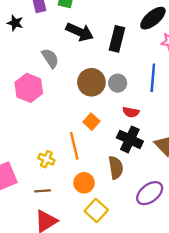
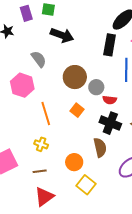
black rectangle: (117, 39) -> (110, 45), moved
gray circle: (118, 83) -> (96, 87), moved
orange line: (74, 146) -> (46, 114), moved

